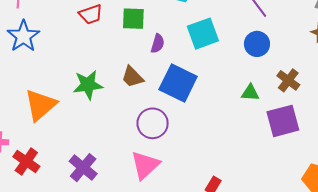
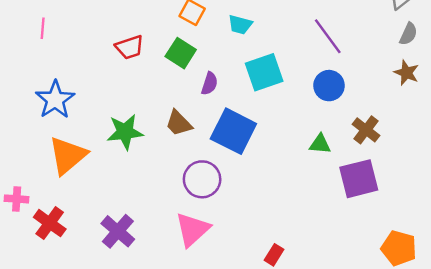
green square: (133, 19) -> (181, 53), turned 30
blue star: (23, 36) -> (55, 100), moved

